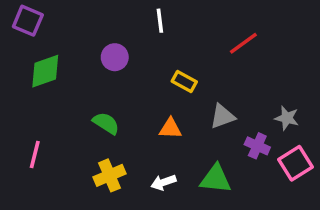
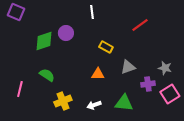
green diamond: (45, 71) -> (44, 41), moved
green semicircle: (106, 123) -> (47, 75), moved
purple cross: (257, 146) -> (148, 84), turned -32

